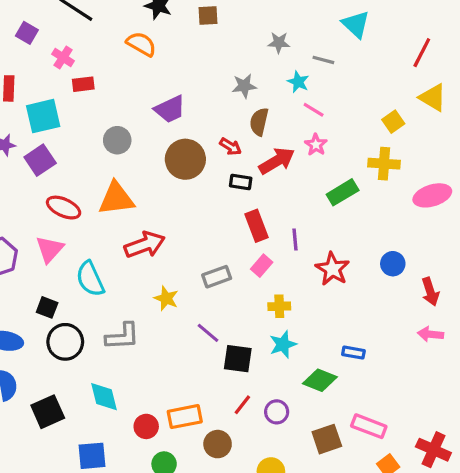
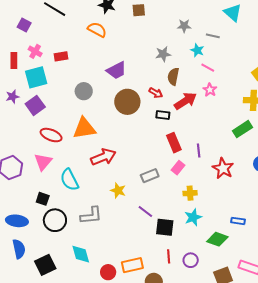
pink cross: (63, 57) -> (35, 51), moved
green rectangle: (343, 192) -> (242, 129), moved
red line: (242, 405) -> (169, 256), turned -40

